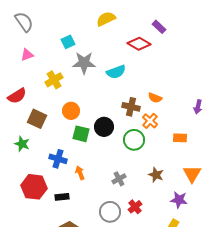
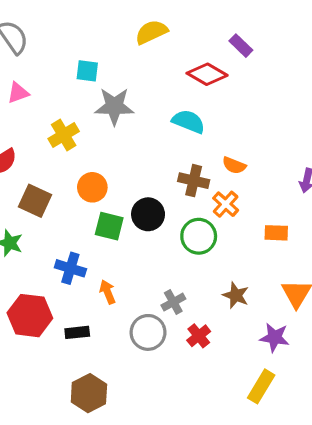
cyan square: (68, 42) -> (87, 71), turned 32
cyan semicircle: (116, 72) -> (189, 121), moved, turned -138
red cross: (135, 207) -> (199, 336), moved
gray circle: (110, 212) -> (148, 332), moved

